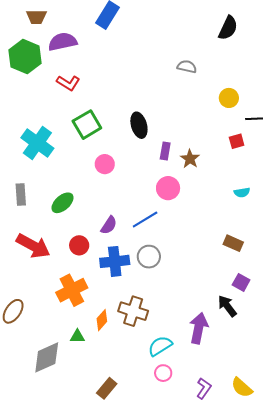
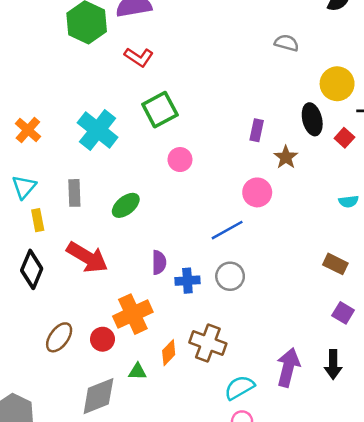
yellow circle: (229, 98) -> (337, 84), size x1.4
black ellipse: (139, 125) -> (312, 119), moved
red square: (237, 141) -> (344, 138), turned -35
purple rectangle: (165, 151) -> (257, 130), moved
purple semicircle: (109, 225) -> (159, 262), moved, turned -36
red circle: (79, 245) -> (102, 339), moved
blue cross: (115, 261) -> (187, 281), size x0.7
black arrow: (227, 306) -> (333, 364), moved, turned -145

